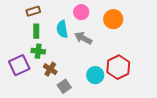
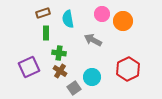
pink circle: (81, 12) -> (102, 14), moved
cyan semicircle: (62, 29) -> (68, 19), moved
green cross: (38, 51) -> (59, 53), moved
cyan circle: (95, 75) -> (92, 77), moved

